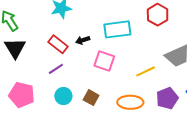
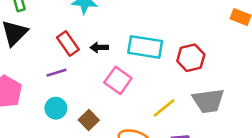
red hexagon: (158, 15) -> (191, 58), moved
yellow line: (146, 71) -> (164, 108), turned -30

